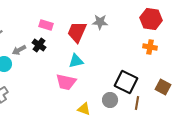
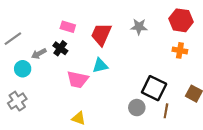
gray star: (100, 22) -> (139, 27), moved
pink trapezoid: (66, 82) -> (78, 80), moved
yellow triangle: (84, 109) -> (79, 118), moved

